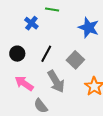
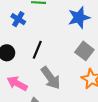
blue star: (89, 28) -> (79, 17), turned -30
gray square: (75, 60) -> (84, 51), moved

